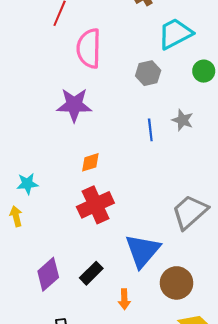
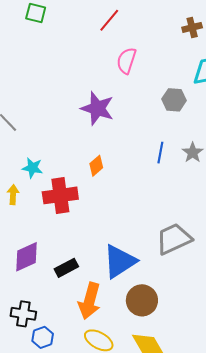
pink semicircle: (89, 48) -> (126, 61), size x0.7
orange diamond: (90, 162) -> (96, 166), turned -40
red cross: (95, 205) -> (60, 195), moved
orange arrow: (124, 299) -> (89, 301), size x1.8

